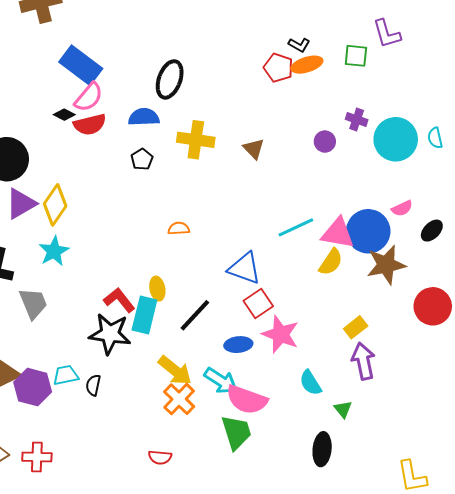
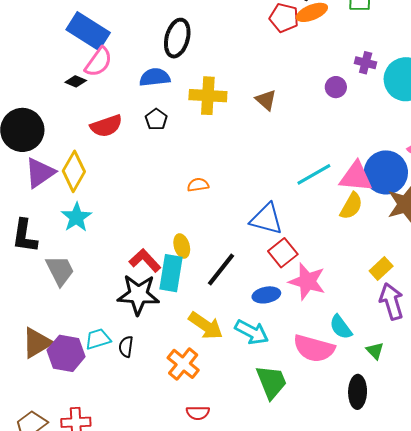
red semicircle: (90, 124) -> (106, 126), moved
orange cross: (179, 399) -> (183, 364), moved
pink semicircle: (247, 400) -> (314, 348), moved

